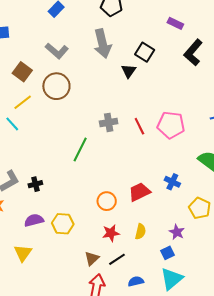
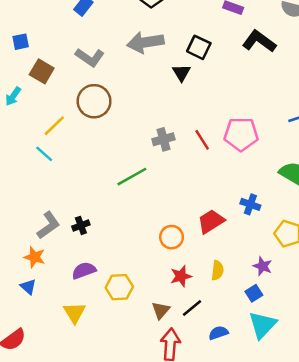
gray arrow: (102, 44) -> (145, 42), turned 100
black L-shape: (193, 52) -> (259, 41), turned 92
brown square: (22, 72) -> (42, 71), moved
green line: (80, 149) -> (132, 177), turned 40
yellow hexagon: (63, 224) -> (119, 287), moved

